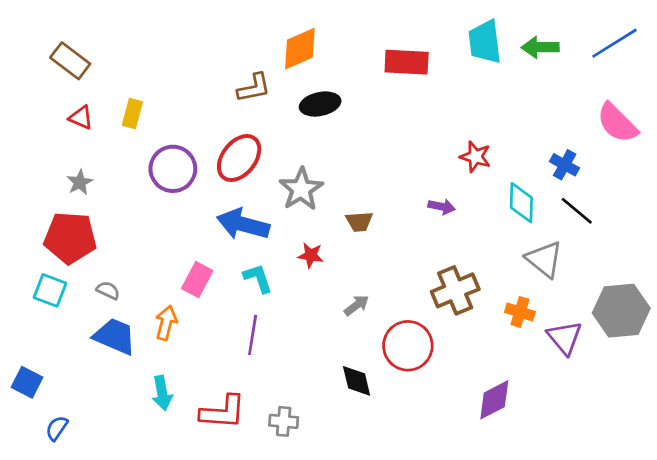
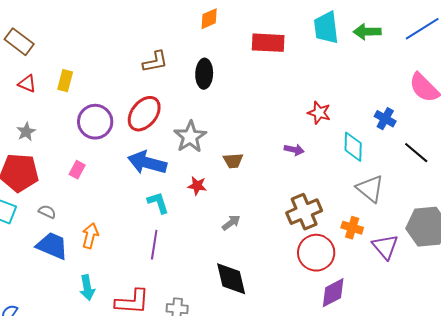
orange diamond: (300, 49) -> (209, 19), moved, size x0.7
black ellipse: (320, 104) -> (204, 74), turned -76
black line: (577, 211) -> (416, 153), moved
pink rectangle: (197, 280) -> (77, 170), moved, size x0.7
red circle: (408, 346) -> (316, 253), moved
black diamond: (357, 381) -> (231, 279), size x1.4

